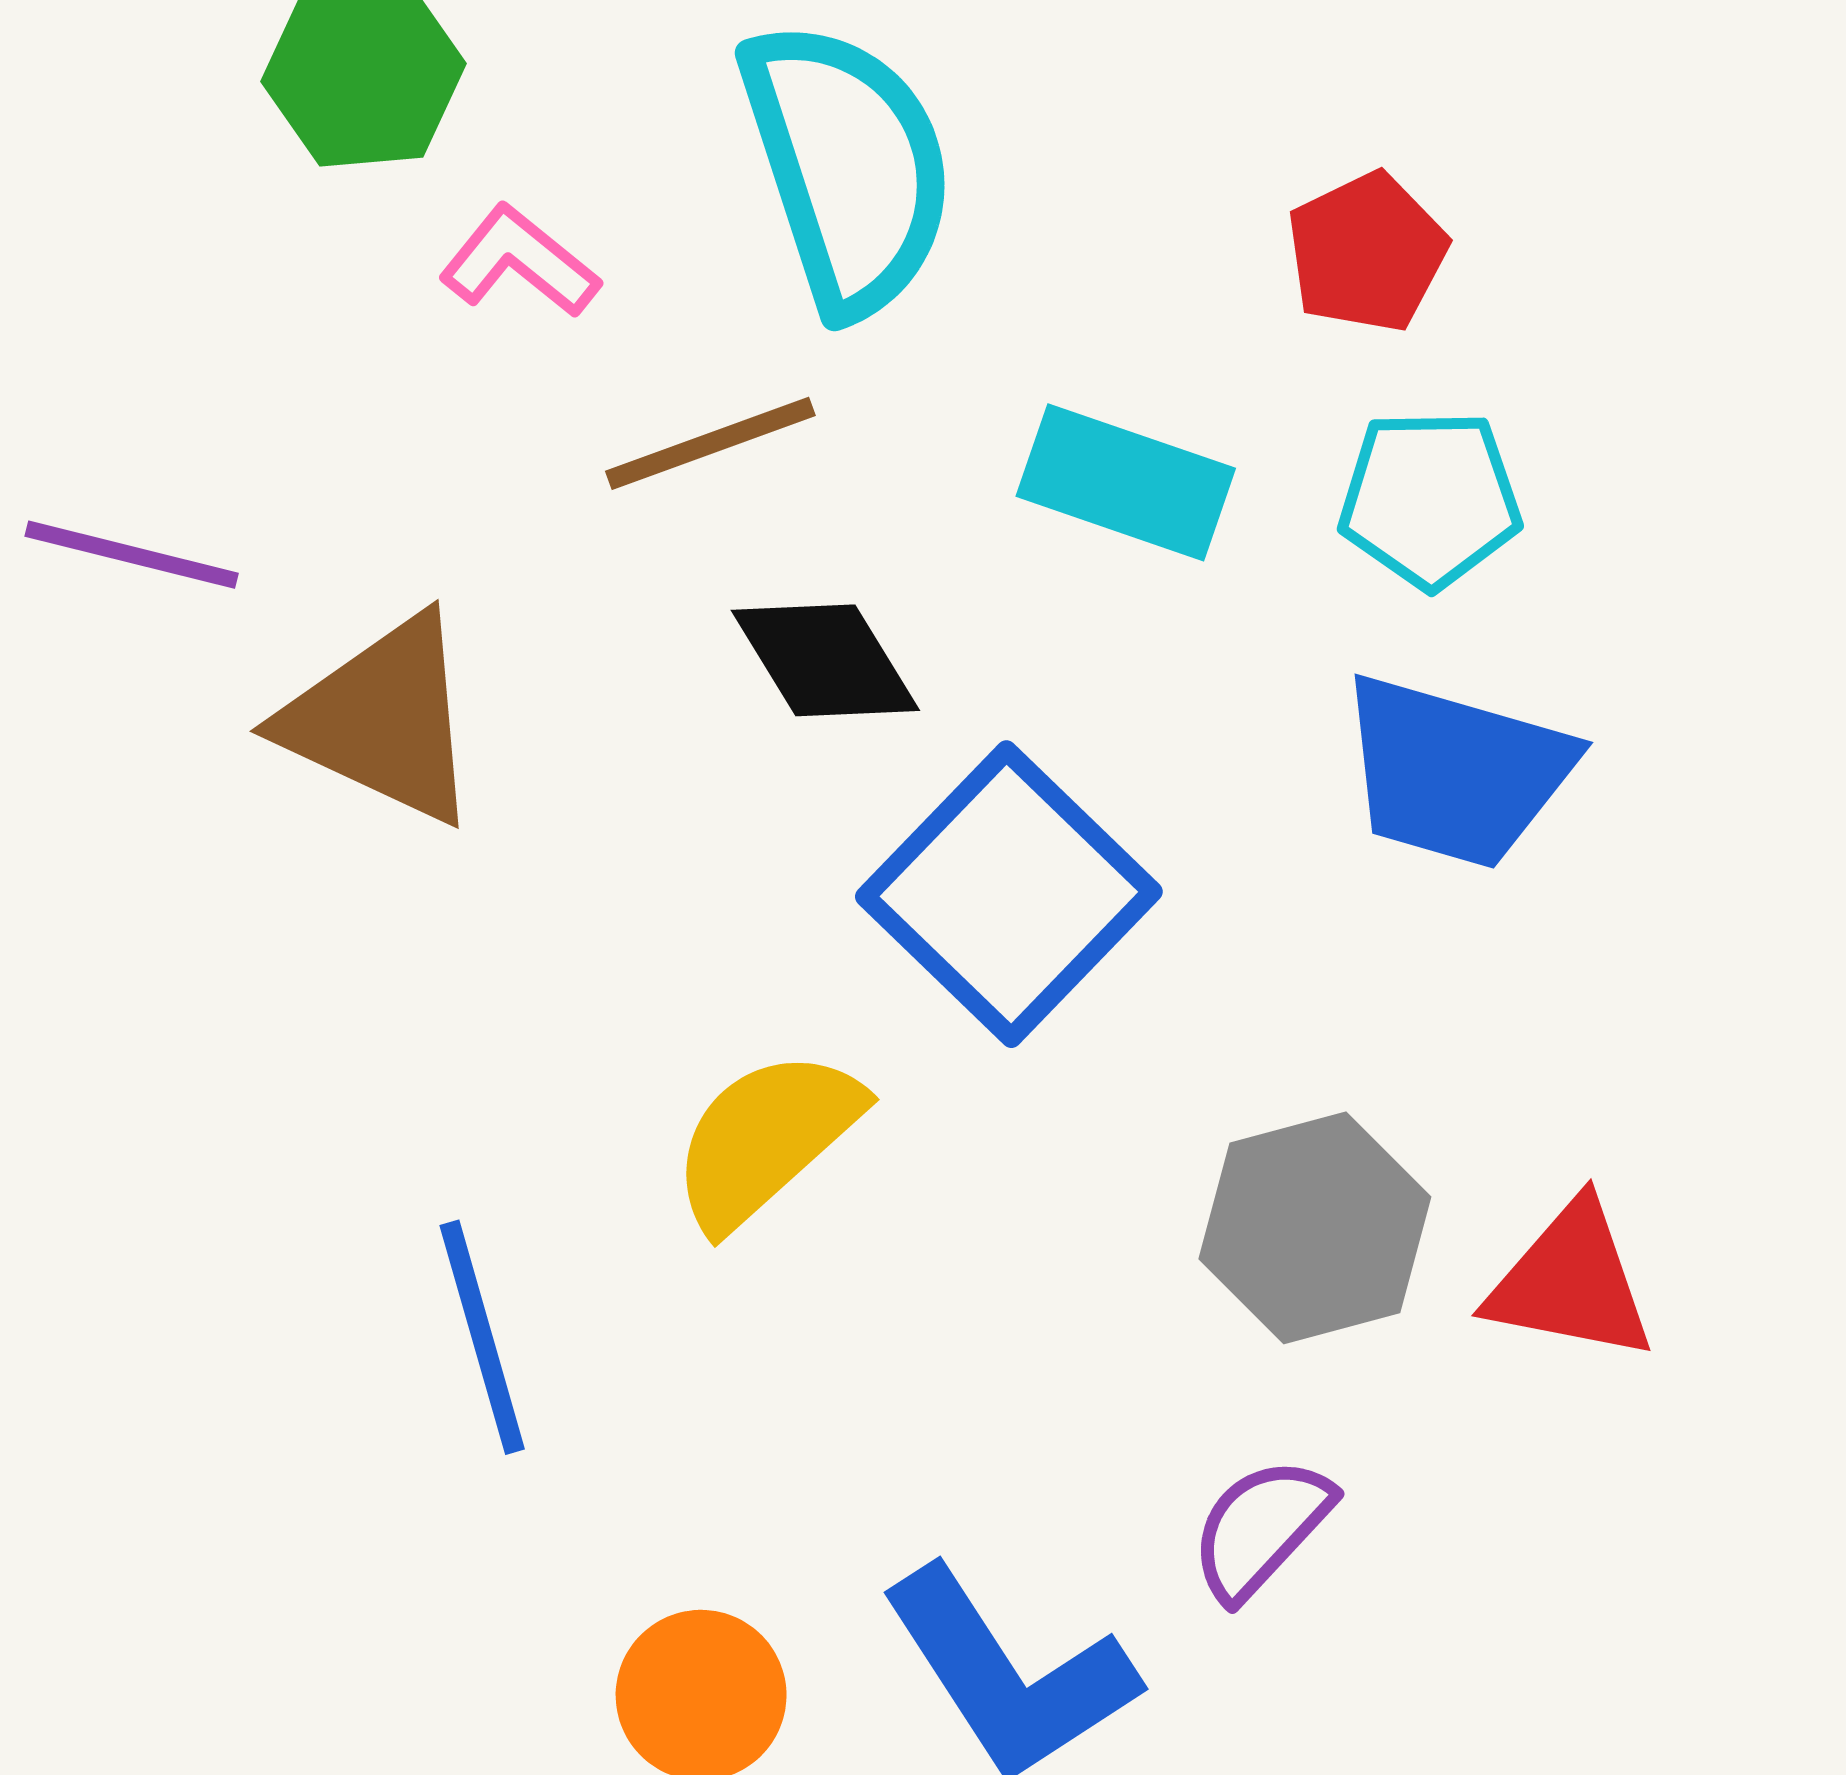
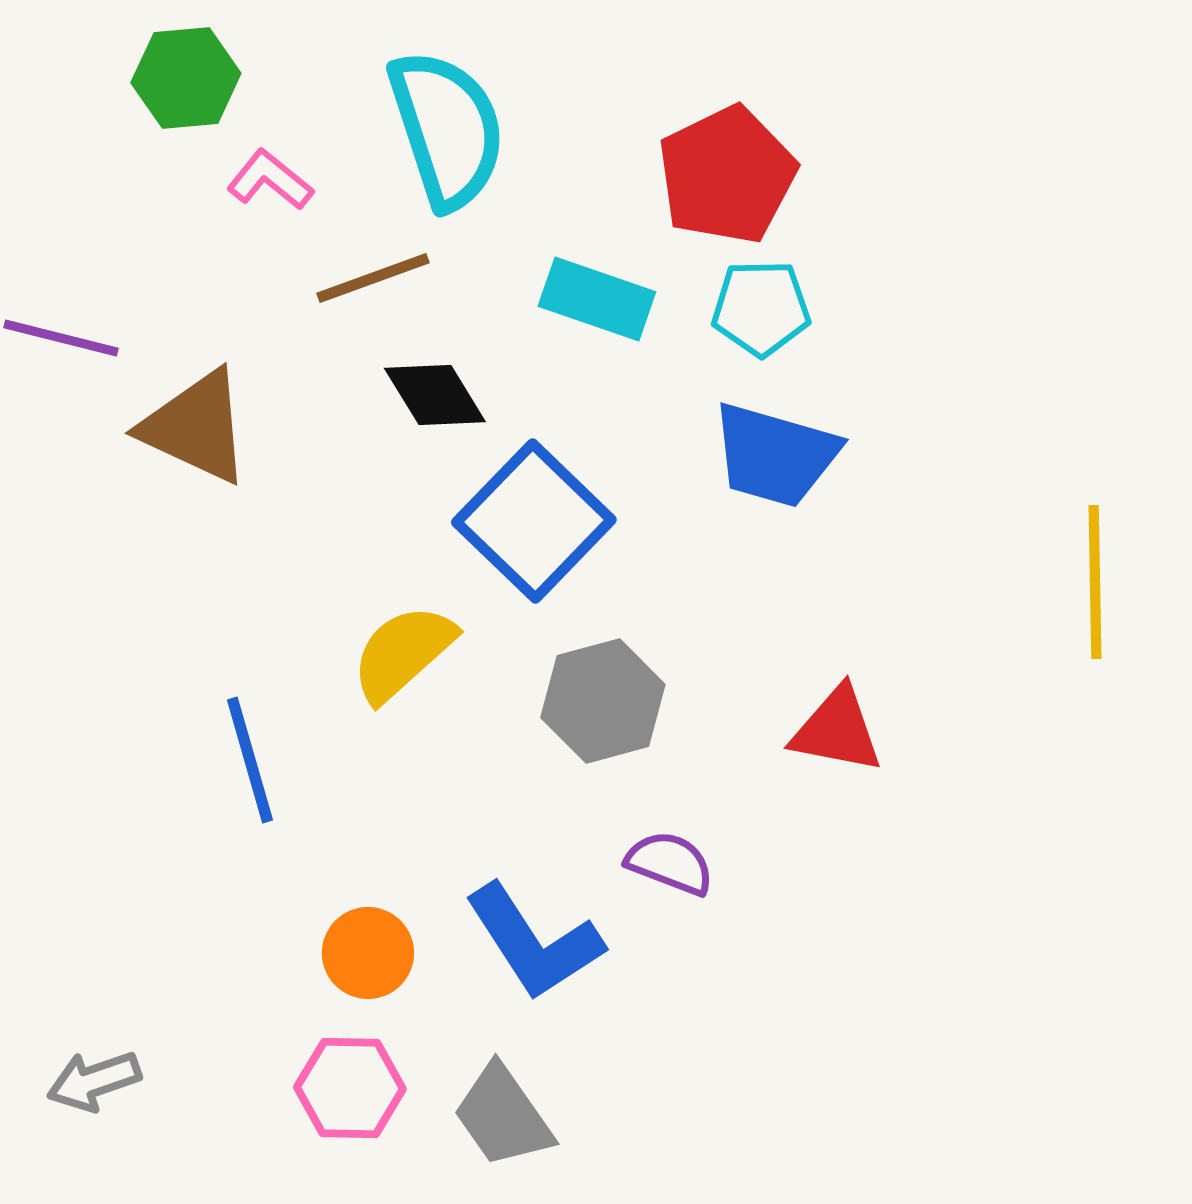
red pentagon: (1367, 252) -> (727, 175), size x1.6
gray hexagon: (1315, 1228) -> (603, 701), moved
purple semicircle: (1261, 1528) -> (670, 863), turned 68

